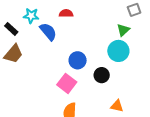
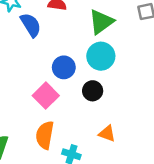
green triangle: (123, 30) -> (101, 22), moved, size x1.5
cyan circle: (118, 51) -> (101, 56), moved

